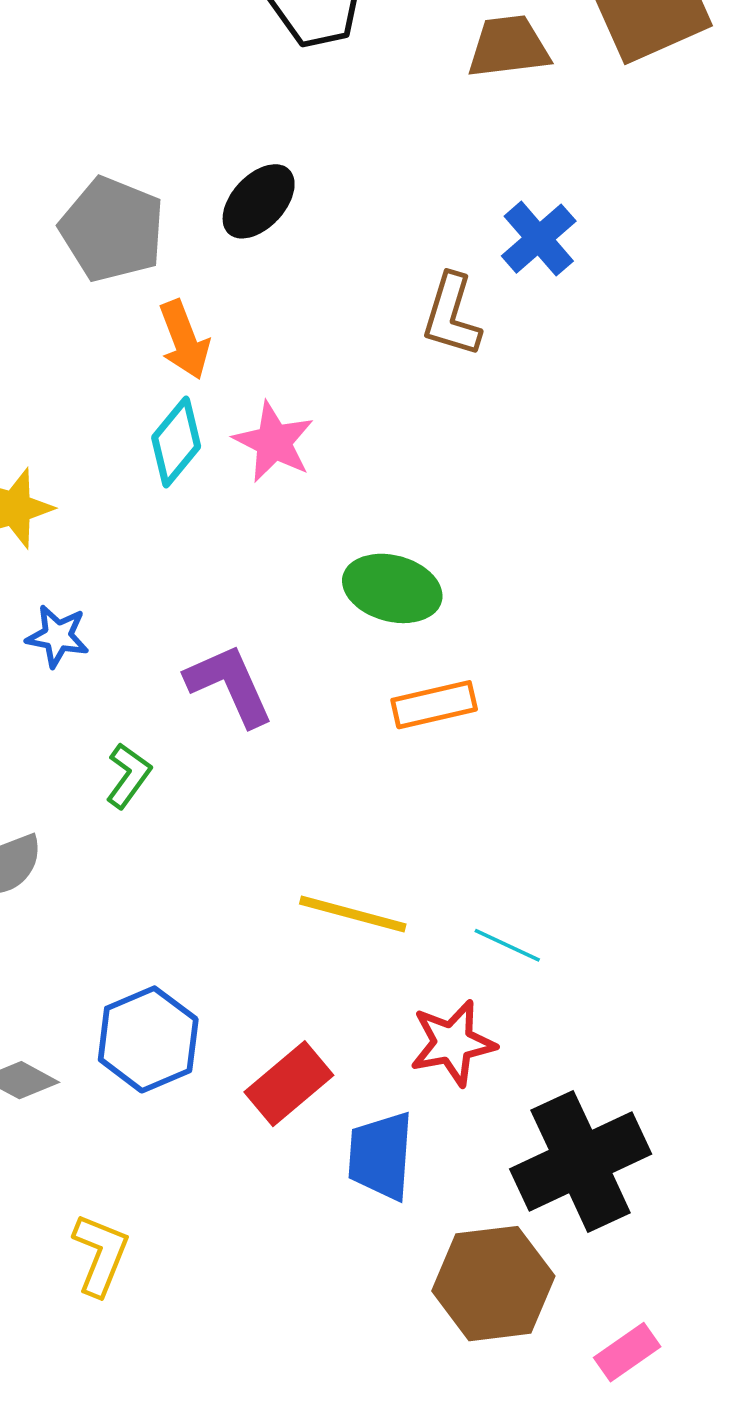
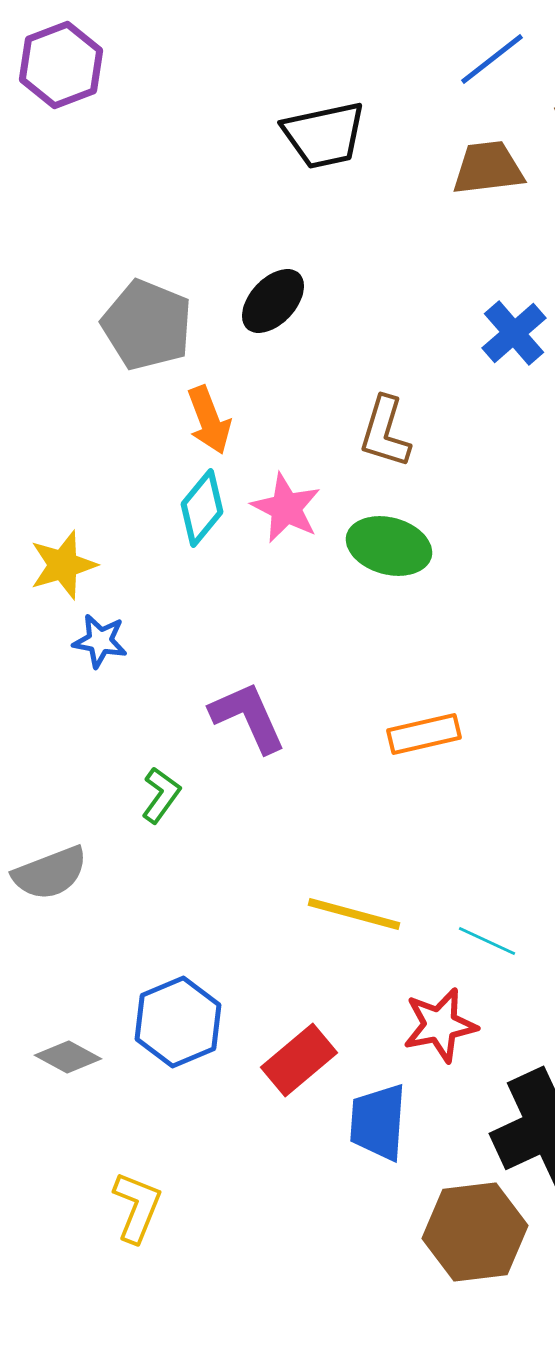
brown L-shape: (452, 315) -> (385, 432), moved
green ellipse: (392, 588) -> (389, 546), moved
blue star: (57, 636) -> (100, 641), moved

